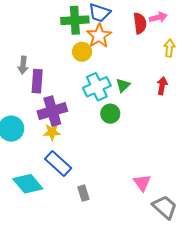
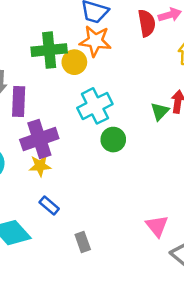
green cross: (75, 20) -> (49, 50), moved
orange star: (99, 36) -> (95, 41), turned -30
green triangle: (123, 85) -> (160, 111), moved
blue rectangle: (58, 164) -> (49, 205), size x0.6

